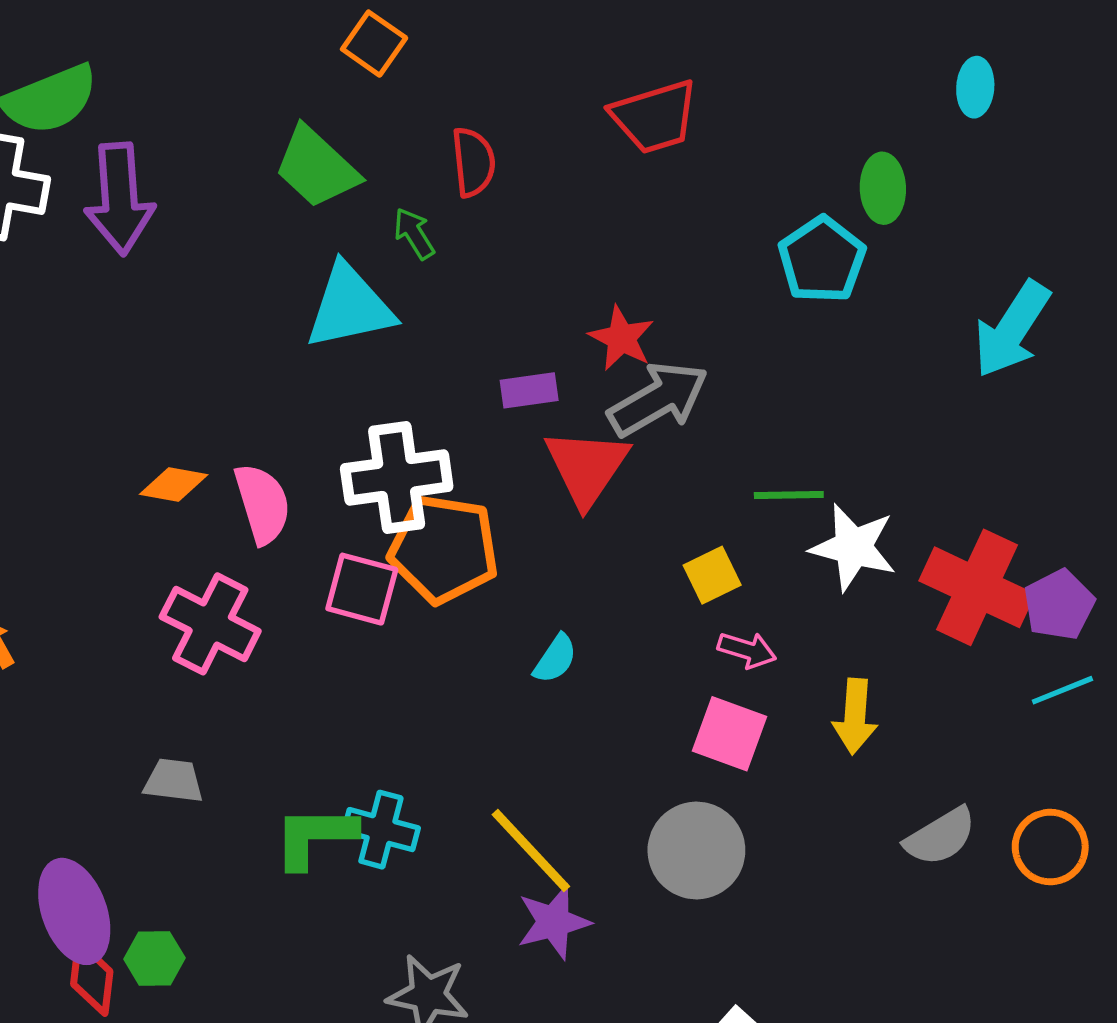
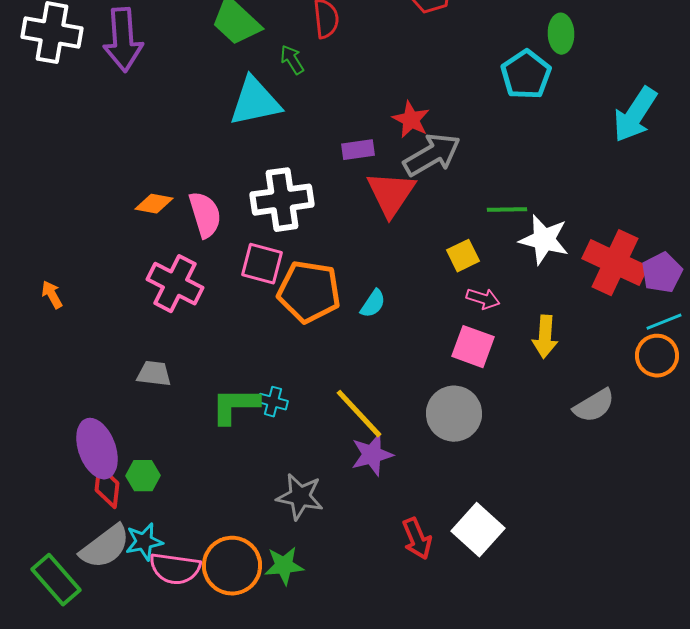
orange pentagon: (444, 549) -> (309, 292), moved
cyan cross: (381, 830) -> (273, 402), size x0.7
orange circle: (1050, 847) -> (657, 356), moved

